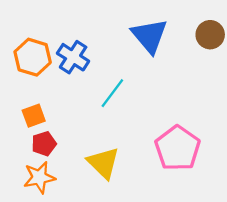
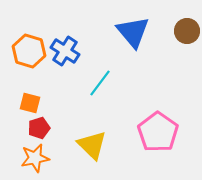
orange square: (34, 116) -> (30, 103), turned 35

